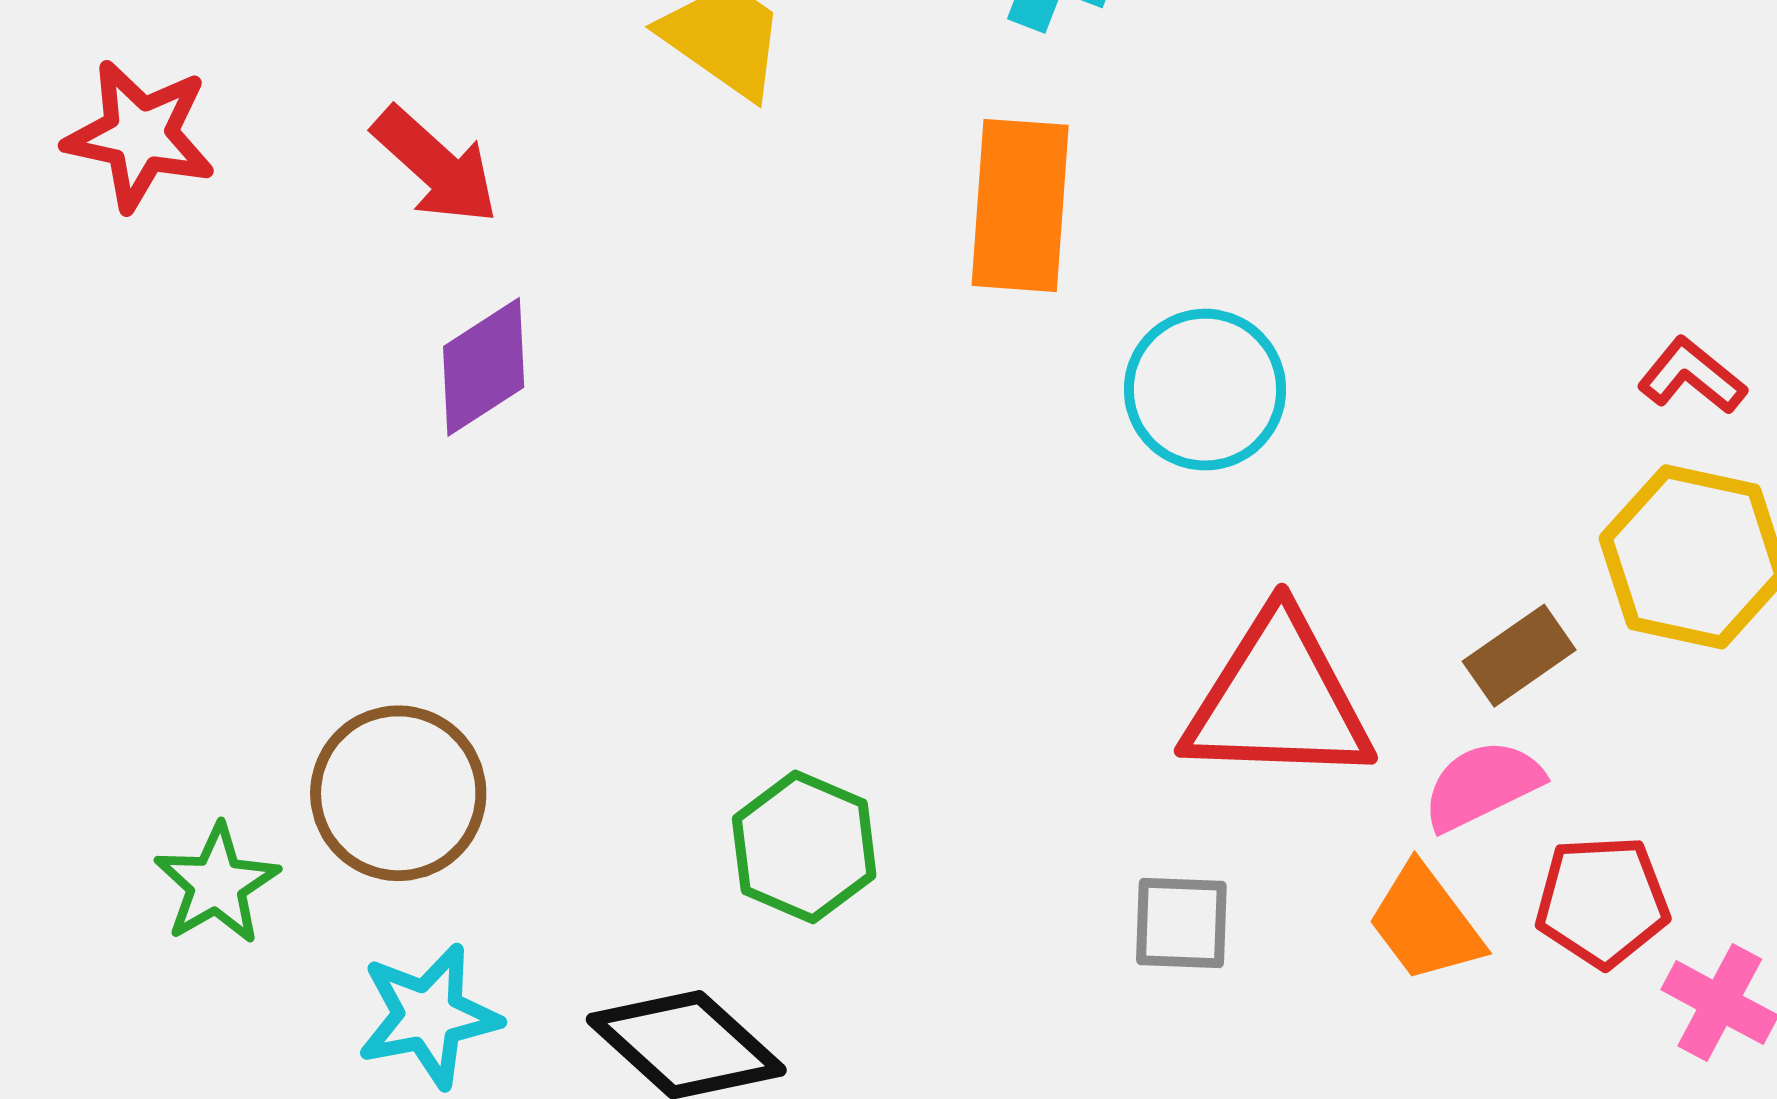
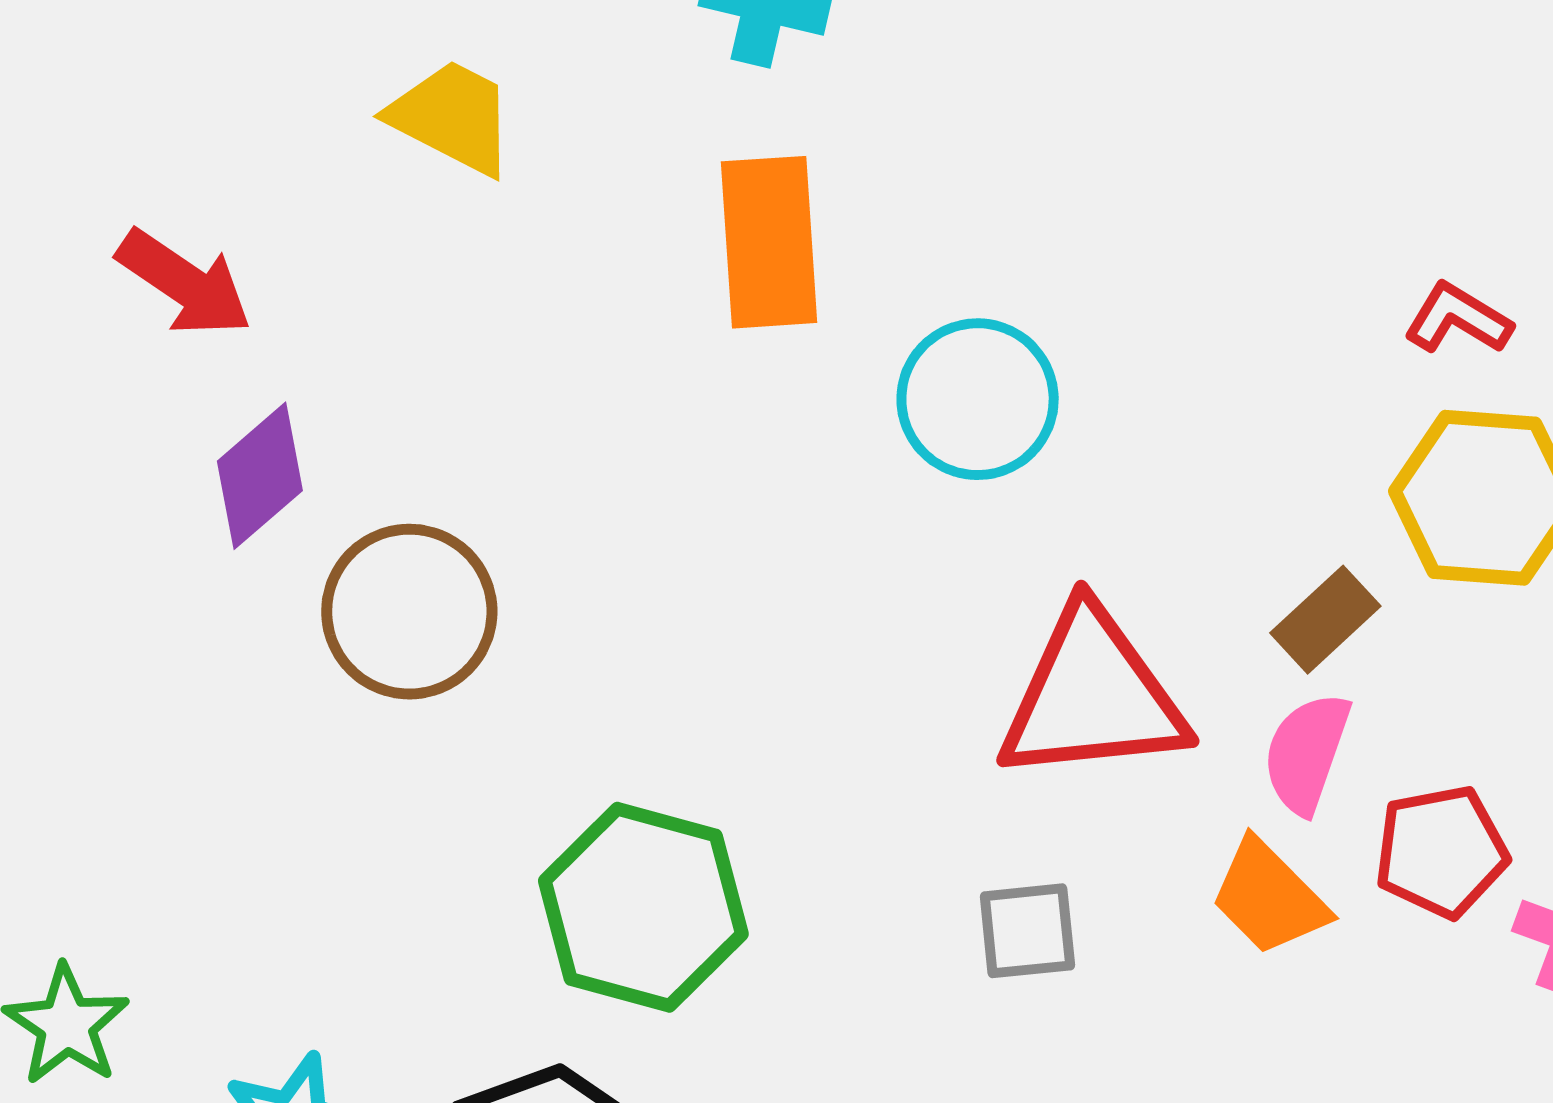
pink semicircle: (1482, 785) -> (1307, 753), turned -37
brown circle: (398, 793) -> (409, 612), moved
green hexagon: (804, 847) -> (643, 907), size x1.4

